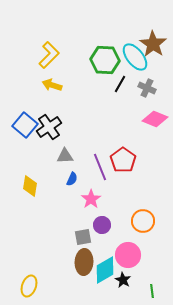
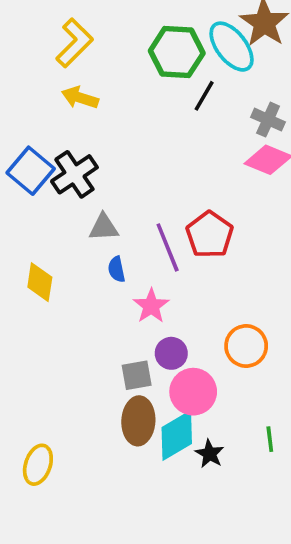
gray cross: (147, 88) -> (268, 120), moved
blue semicircle: (72, 179) -> (116, 269), turned 144
pink circle: (128, 255) -> (193, 392), moved
green line: (152, 291) -> (270, 439), moved

